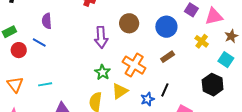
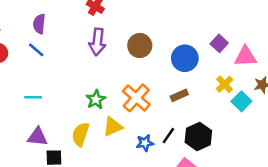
purple arrow: (101, 37) -> (97, 42), moved
blue line: (39, 43) -> (36, 50), moved
cyan square: (226, 60) -> (241, 101), moved
cyan line: (45, 84) -> (33, 97), moved
black hexagon: (213, 85) -> (198, 137), moved

